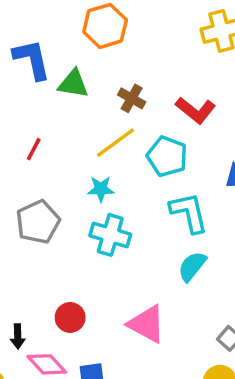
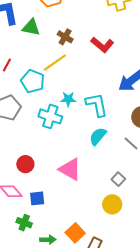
cyan pentagon: (167, 156) -> (33, 81), moved
cyan star: (101, 189) -> (68, 99), moved

